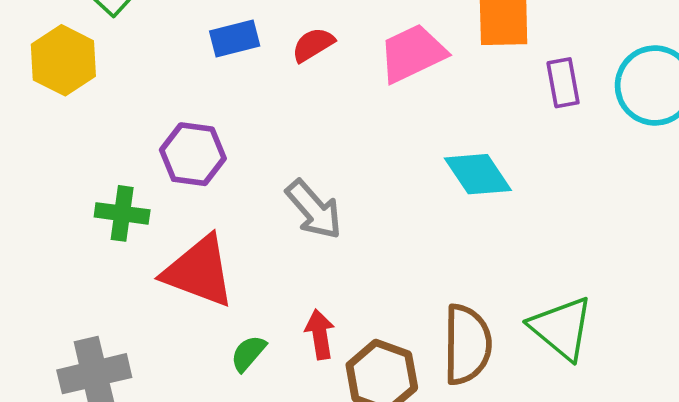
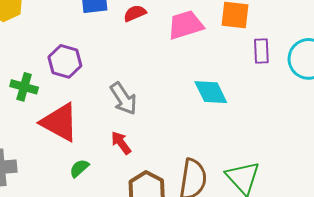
red arrow: (320, 334) -> (121, 143), moved, turned -35

